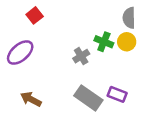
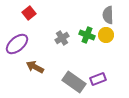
gray cross: (81, 56) -> (62, 38), moved
purple rectangle: (117, 94) -> (98, 79), turned -42
brown arrow: (31, 99) -> (35, 67), moved

